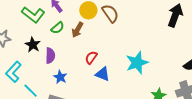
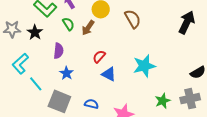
brown semicircle: (110, 13) -> (133, 19), moved
green semicircle: (58, 28) -> (68, 24), turned -88
black star: (33, 45) -> (35, 32), moved

